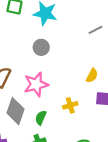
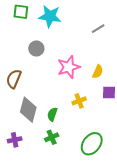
gray circle: (41, 47) -> (36, 48), moved
pink star: (36, 84) -> (69, 67), moved

